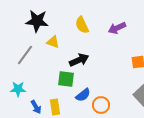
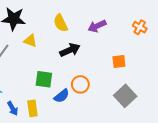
black arrow: (79, 60) -> (70, 50), moved
orange circle: (101, 105) -> (80, 84), moved

